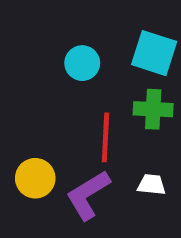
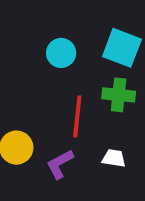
purple L-shape: (88, 195) -> (60, 164), size x0.7

